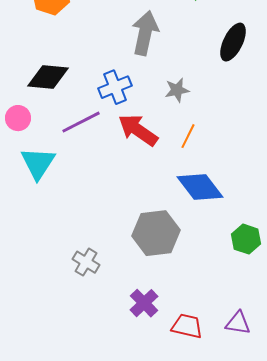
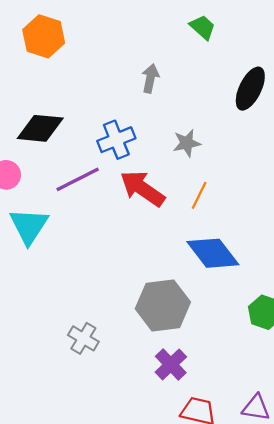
gray arrow: (145, 33) -> (150, 78), size x0.6
purple cross: (144, 303) -> (171, 364), moved

